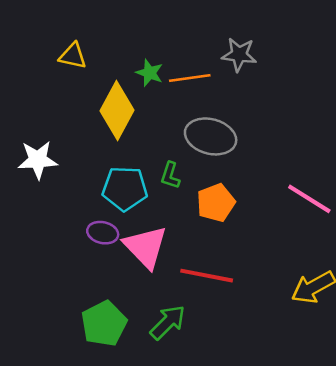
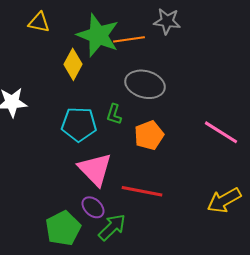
green star: (149, 73) -> (98, 35), size x2.0
yellow diamond: (117, 110) -> (73, 64), size x0.7
purple ellipse: (103, 233) -> (93, 207), moved, turned 30

